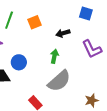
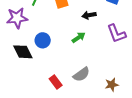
green arrow: (54, 56) -> (79, 37), turned 40
gray semicircle: (59, 81) -> (81, 74), moved, size x0.7

